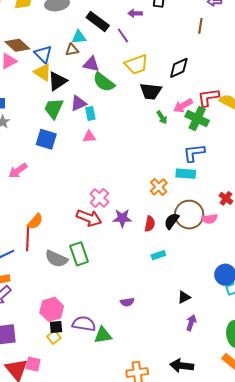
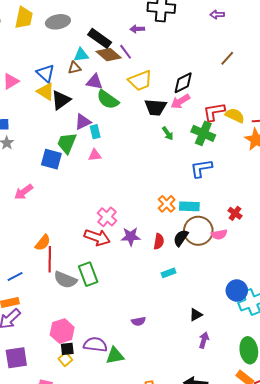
brown line: (200, 26) -> (227, 58), moved, turned 35
brown diamond: (17, 45) -> (109, 55), moved
pink arrow: (183, 106) -> (180, 101), moved
green trapezoid: (54, 108) -> (67, 143), moved
cyan rectangle: (186, 174) -> (189, 206), moved
red line: (28, 238) -> (50, 259), moved

